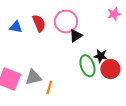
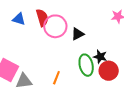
pink circle: (66, 22) -> (55, 26), moved
gray triangle: (33, 77) -> (24, 81), moved
orange line: (49, 87) -> (56, 78), moved

